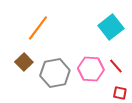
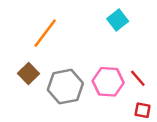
cyan square: (111, 27) -> (118, 20), moved, size x0.7

